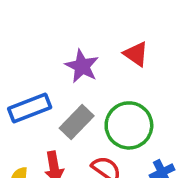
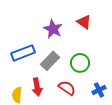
green circle: (129, 125) -> (80, 63), size x0.7

